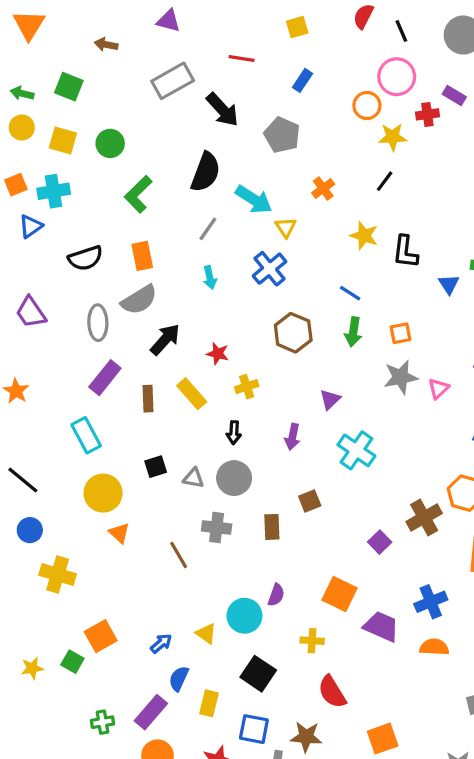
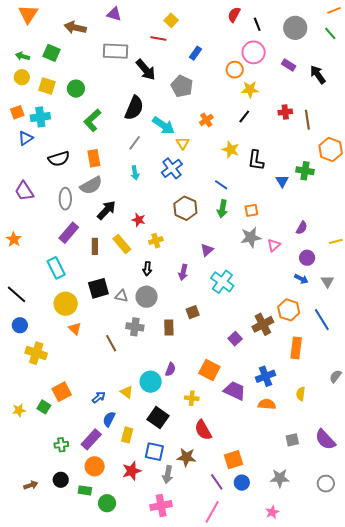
yellow square: (297, 27) -> (171, 20), moved, turned -32
brown arrow: (106, 44) -> (75, 28), size x1.5
gray rectangle: (173, 81) -> (116, 51), turned 30
red cross: (427, 114) -> (285, 112), moved
black square: (156, 467) -> (98, 288), size x1.5

